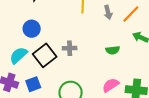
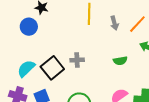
blue circle: (32, 29) -> (29, 27), moved

